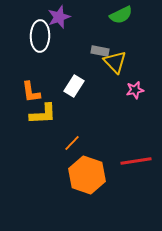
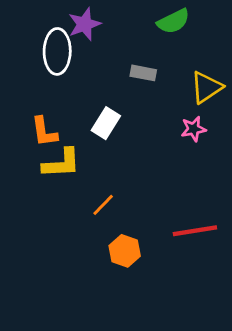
yellow triangle: (115, 62) -> (206, 87), moved, turned 40
orange hexagon: (87, 175) -> (125, 251), size x0.6

